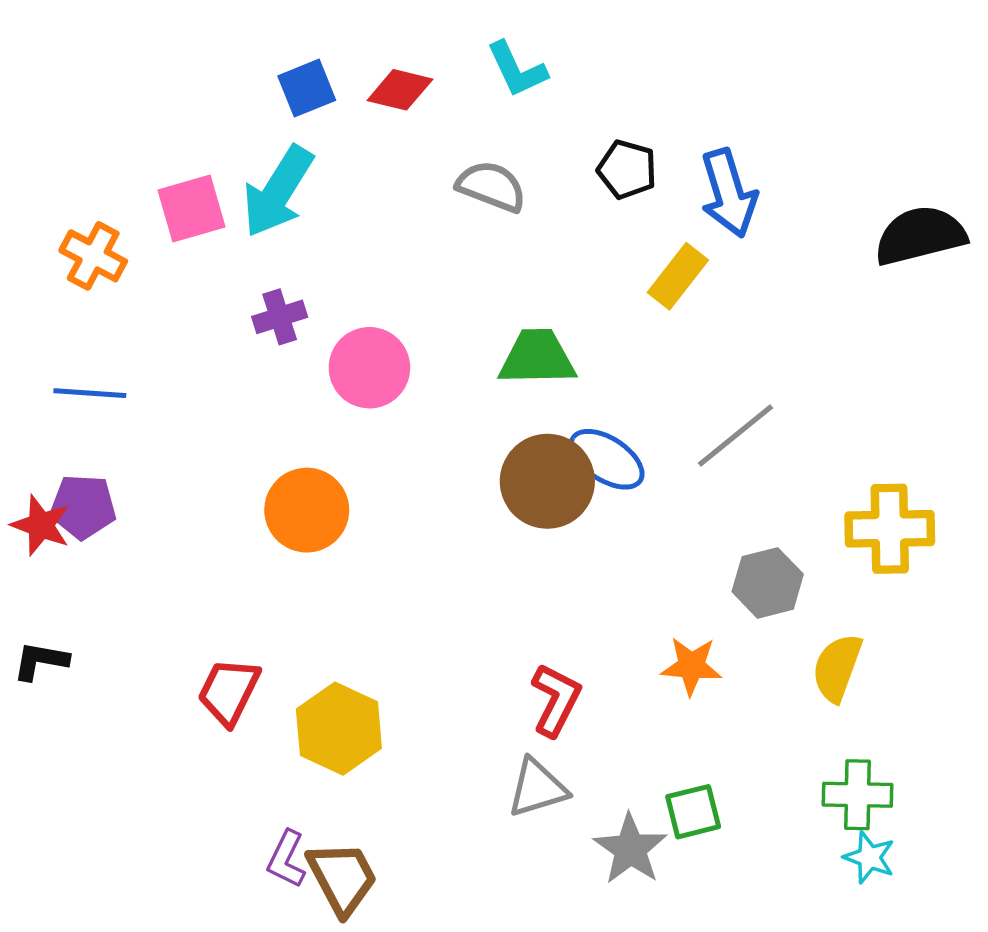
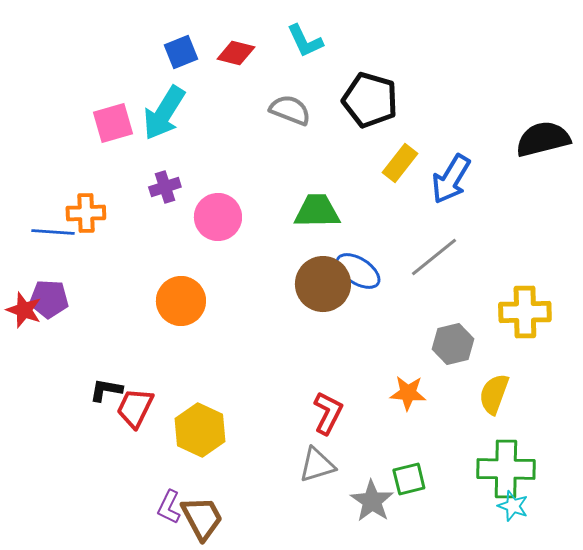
black pentagon: (627, 169) -> (370, 100), size x1.6
blue arrow: (729, 193) -> (451, 179), moved, turned 48
orange cross: (93, 256) -> (86, 213), moved, turned -30
black L-shape: (41, 661) -> (106, 390), moved
green cross: (857, 795) -> (506, 469), size x1.4

